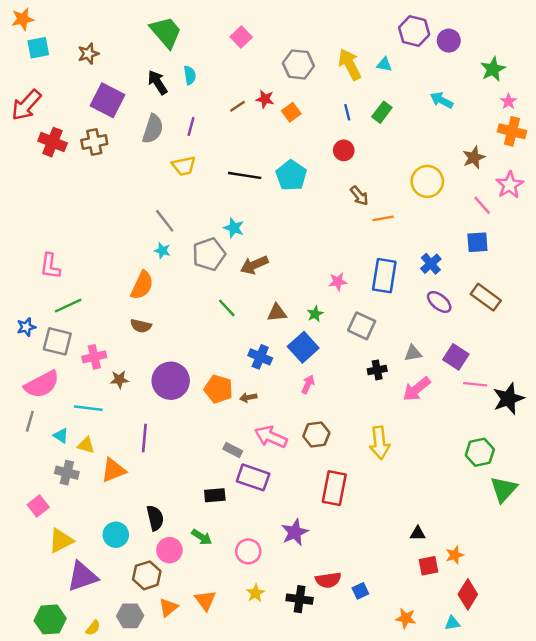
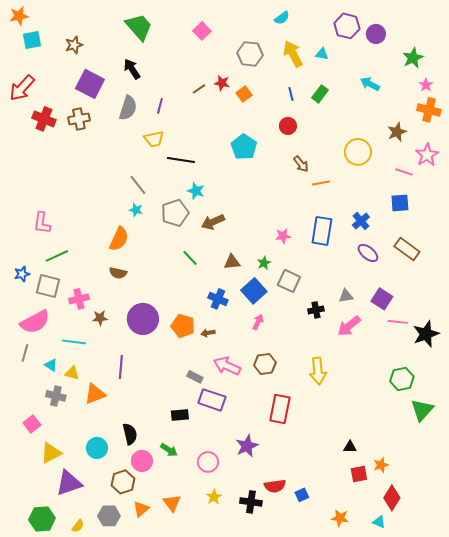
cyan semicircle: (190, 75) -> (282, 18), moved, turned 63
black line: (245, 175) -> (181, 160), moved
pink line: (482, 205) -> (404, 172), turned -30
gray square: (362, 326) -> (289, 281), moved
cyan triangle: (452, 623) -> (379, 522), turned 32

